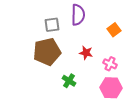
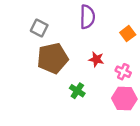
gray square: (52, 25) -> (39, 28), moved, turned 35

